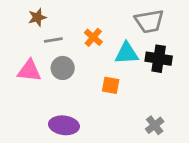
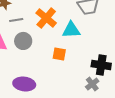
orange cross: (93, 37) -> (46, 18), size x1.5
black cross: (159, 59) -> (101, 65), moved

